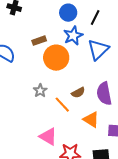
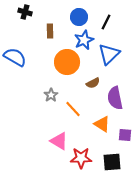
brown rectangle: (39, 41) -> (50, 31), moved, turned -72
brown semicircle: (78, 93) -> (93, 83), moved

